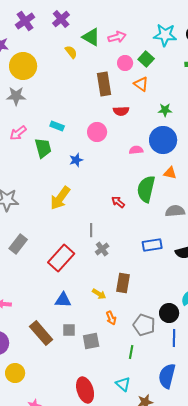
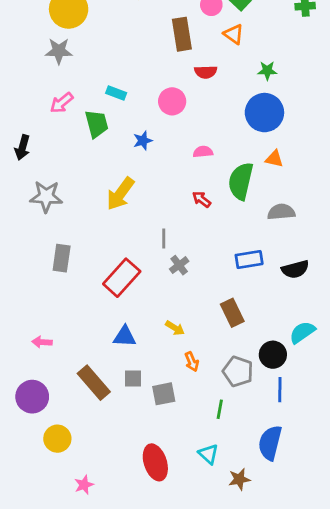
pink semicircle: (136, 150) -> (203, 152), moved
gray rectangle: (18, 244) -> (62, 258), turned -30
brown rectangle: (123, 283) -> (232, 313), moved, turned -36

